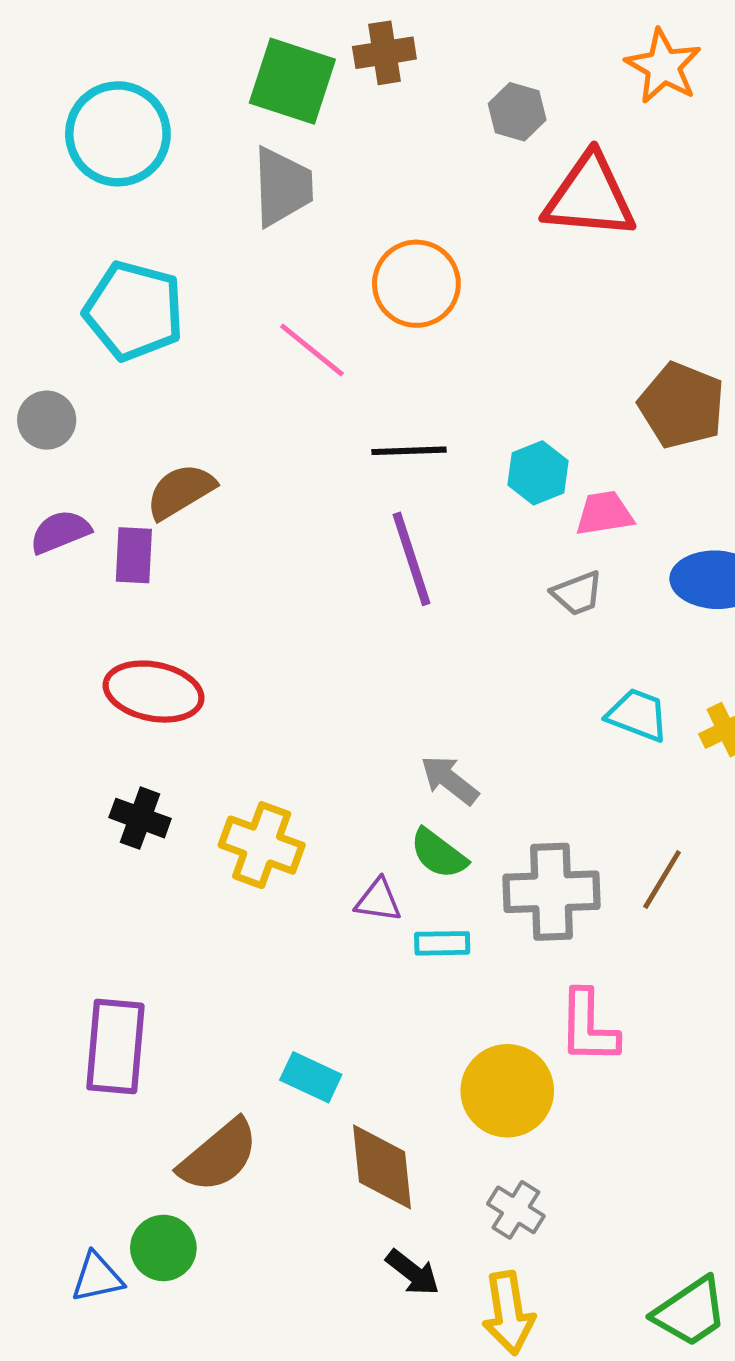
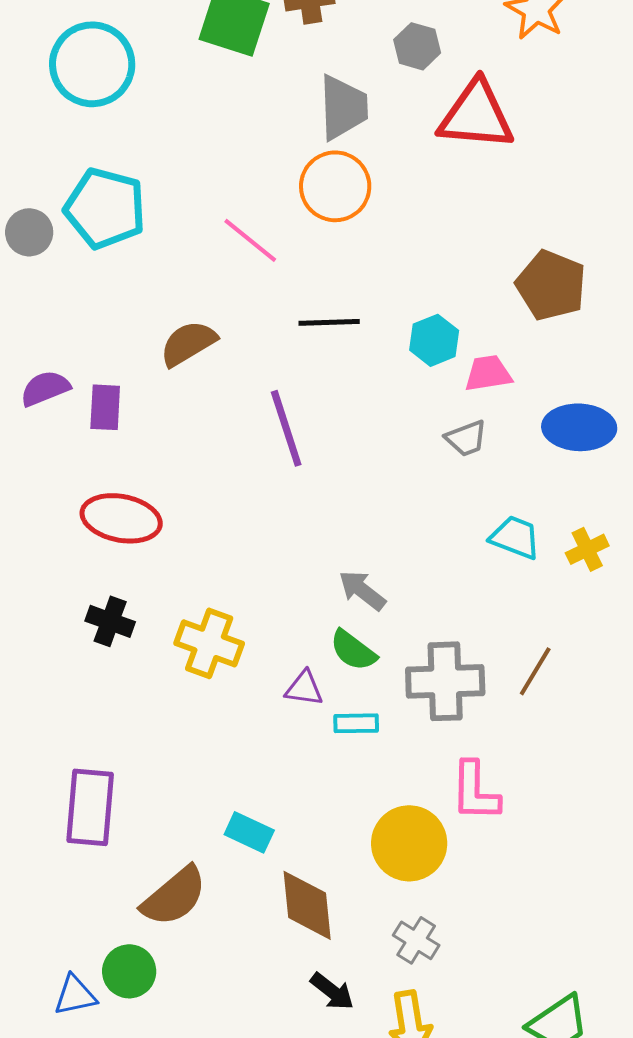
gray trapezoid: (283, 187) -> (343, 107), moved
gray circle: (47, 420) -> (29, 232), moved
brown semicircle: (181, 491) -> (188, 343), moved
purple line: (411, 559) -> (286, 428), moved

